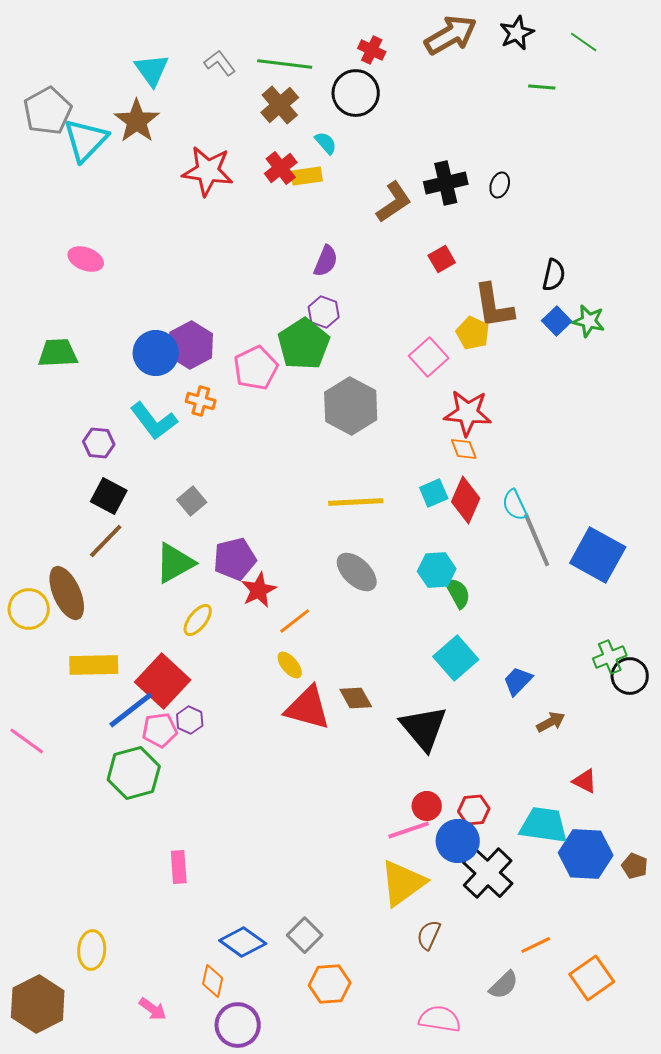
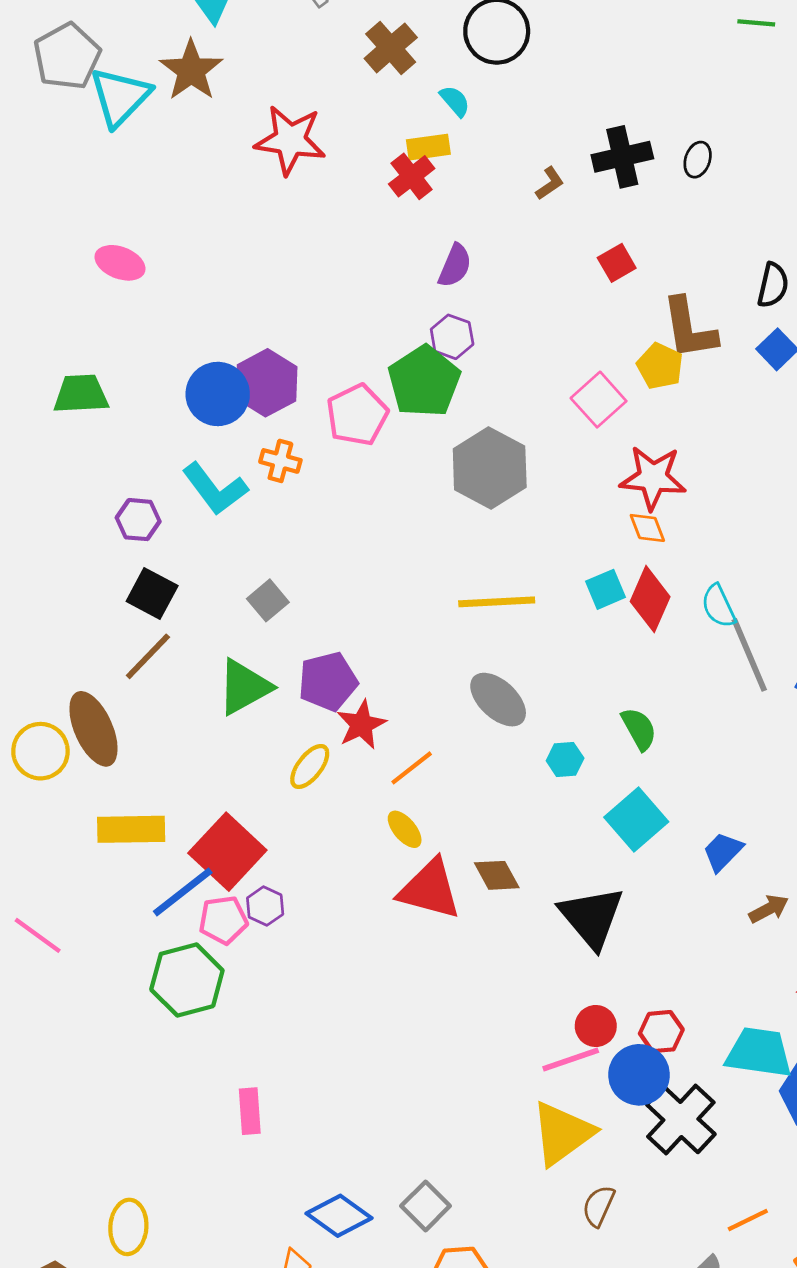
red cross: (281, 168) -> (412, 176), moved
brown L-shape: (394, 202) -> (550, 183), size x0.6
cyan hexagon: (437, 570) -> (565, 760), moved, size x0.7
yellow ellipse: (198, 620) -> (310, 767), moved

